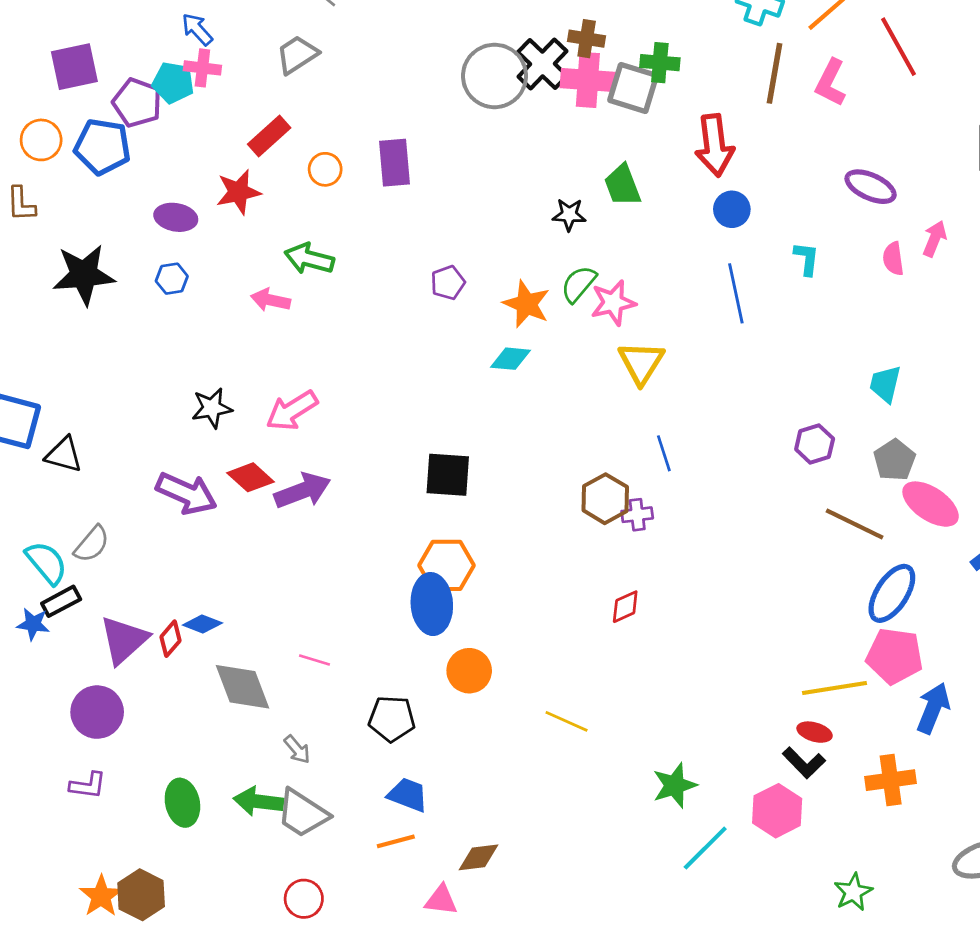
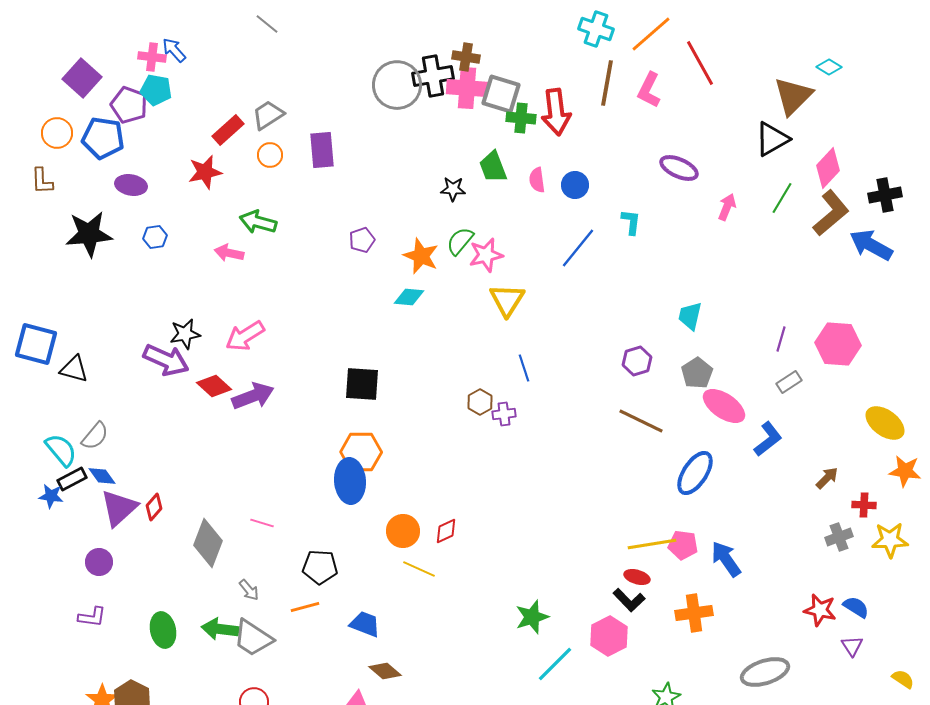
gray trapezoid: (297, 55) -> (268, 115), moved
green cross: (660, 63) -> (521, 118), moved
black cross: (542, 64) -> (433, 76), turned 36
purple square: (74, 67) -> (82, 78), turned -36
pink cross: (202, 68) -> (152, 57), moved
red arrow: (715, 145) -> (556, 112), moved
purple ellipse: (176, 217) -> (131, 185), moved
pink semicircle: (893, 259) -> (537, 180), moved
blue line: (736, 293) -> (578, 248), turned 51
purple arrow: (186, 493) -> (166, 360), moved
brown hexagon: (605, 499) -> (480, 402), size x0.7
brown line: (855, 524) -> (641, 421), moved
red diamond: (625, 607) -> (446, 531), moved
blue diamond: (202, 624) -> (102, 476), moved, turned 32
pink pentagon: (895, 656) -> (683, 545), moved, size x0.7
orange circle: (469, 671) -> (403, 531), moved
gray diamond: (242, 687) -> (208, 543), turned 42
blue arrow: (933, 708) -> (726, 559), turned -57
purple circle: (97, 712) -> (99, 562), size x0.7
yellow line: (567, 721) -> (419, 569), moved
blue trapezoid: (408, 795) -> (365, 624), moved
orange line: (396, 841) -> (305, 607), moved
brown diamond: (478, 857) -> (385, 671), turned 48

